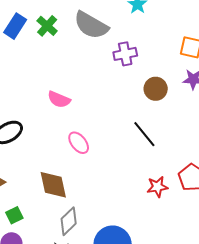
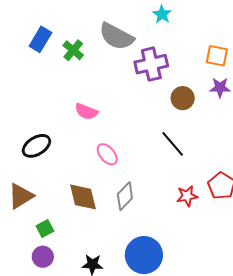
green cross: (47, 26) -> (73, 50), moved
purple cross: (125, 54) -> (151, 64), size x1.4
gray diamond: (69, 221) -> (125, 196), moved

